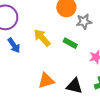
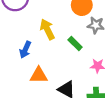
blue arrow: (14, 45) -> (25, 50), moved, turned 42

